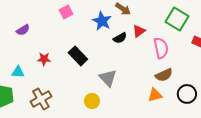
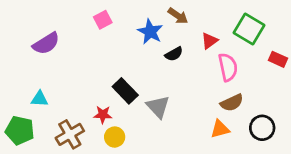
purple semicircle: (23, 30) -> (46, 43), size x1.5
red triangle: (139, 31) -> (209, 41), moved
black rectangle: (78, 56) -> (125, 91), moved
red star: (44, 59) -> (103, 115), moved
yellow circle: (92, 101) -> (115, 137), moved

